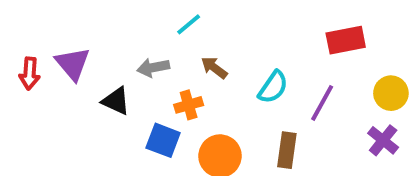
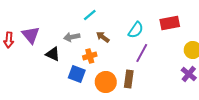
cyan semicircle: (273, 87) -> (136, 30), moved
purple line: (322, 103) -> (142, 53), moved
brown rectangle: (287, 150) -> (129, 79), moved

